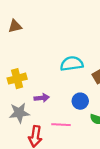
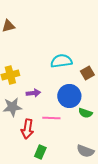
blue circle: (80, 101) -> (69, 96), size x1.5

